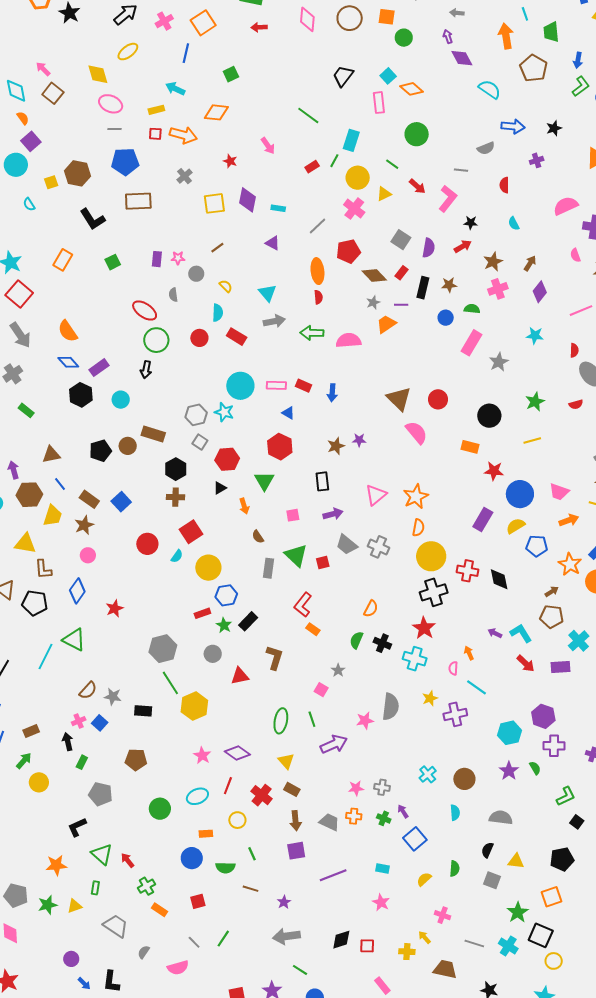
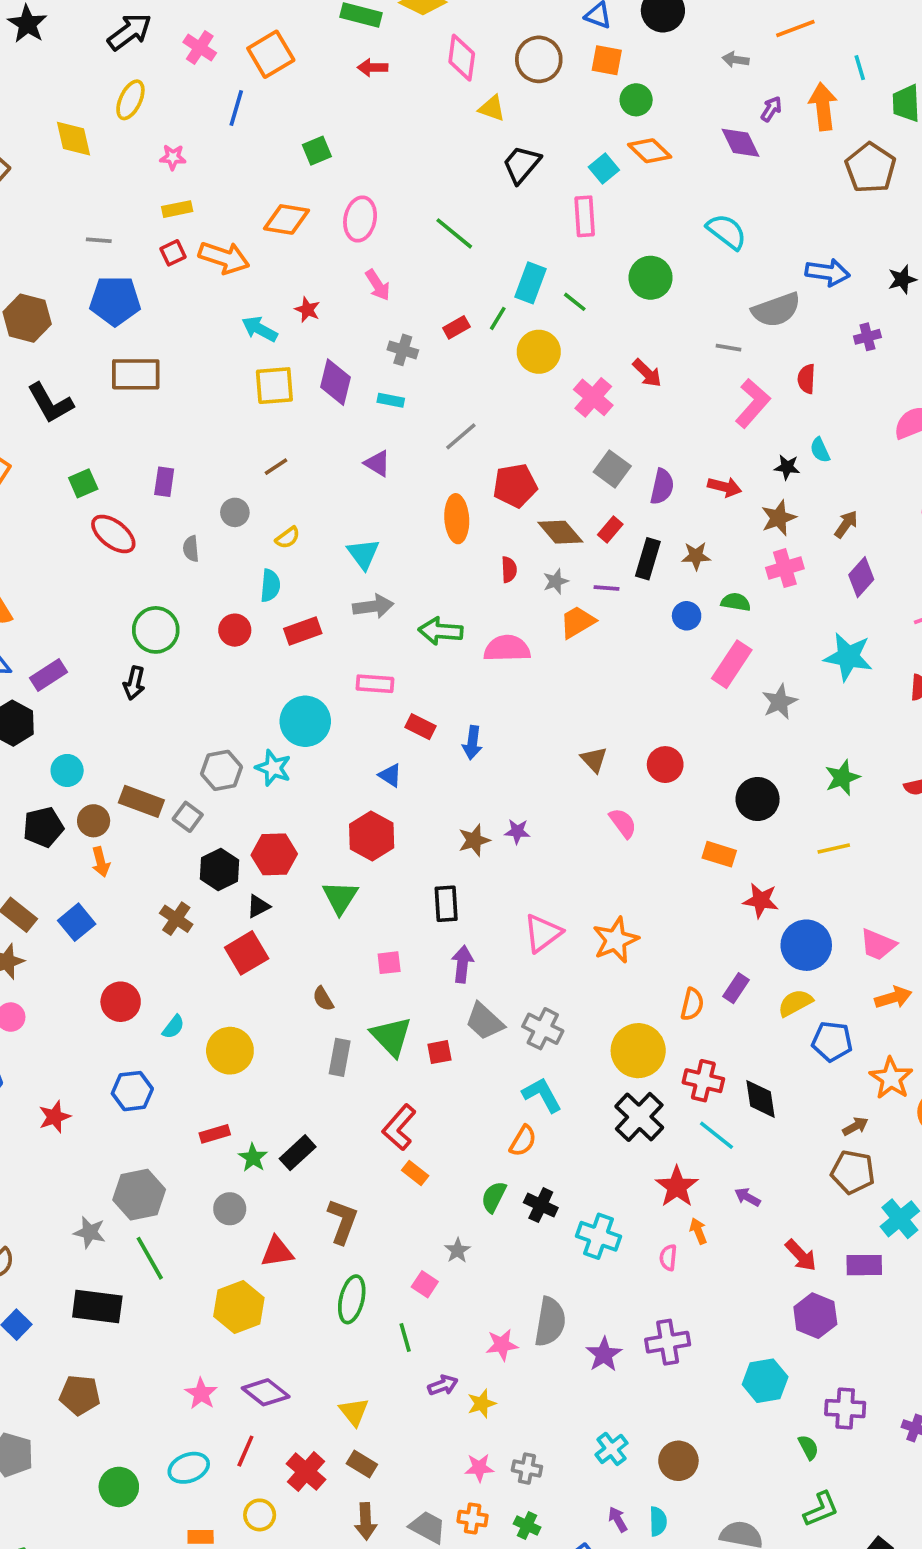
pink cross: (164, 21) -> (200, 48), turned -30
purple arrow: (448, 36) -> (771, 109), moved, turned 48
yellow ellipse: (128, 52) -> (130, 100), turned -30
cyan arrow: (175, 89) -> (260, 329), moved
orange diamond: (412, 89) -> (650, 151), moved
cyan semicircle: (490, 89) -> (727, 232), moved
pink ellipse: (111, 104) -> (360, 219), moved, turned 75
red square: (155, 134) -> (173, 253), turned -32
gray semicircle: (486, 148) -> (776, 310), size x1.5
green line: (392, 164) -> (575, 302), moved
gray cross: (184, 176) -> (403, 350), moved, turned -35
yellow triangle: (384, 194) -> (492, 108), moved, turned 42
pink L-shape: (448, 199) -> (753, 403), moved
pink cross: (354, 209) -> (593, 397), moved
black star: (471, 223) -> (787, 467), moved
red arrow: (463, 246) -> (725, 487), turned 42
pink star: (178, 258) -> (173, 157), moved
yellow semicircle: (226, 286) -> (288, 538), turned 96
red semicircle: (318, 297) -> (509, 570), moved
red ellipse: (145, 311) -> (113, 534), moved
cyan star: (535, 336) -> (848, 657), size x1.5
red rectangle: (237, 337) -> (303, 631), turned -54
pink rectangle: (276, 385) -> (375, 684), moved
brown triangle: (399, 399) -> (594, 760), size x0.6
cyan circle: (121, 400) -> (67, 770), moved
pink semicircle: (417, 432) -> (623, 823), size x0.7
gray square: (200, 442) -> (188, 817), moved
black hexagon: (176, 469) -> (220, 869), moved
brown cross: (175, 497) -> (176, 919), turned 30
orange arrow: (244, 506) -> (101, 862), moved
purple arrow: (333, 514) -> (462, 964), turned -72
purple rectangle: (483, 519) -> (736, 988), size x0.7
orange semicircle: (418, 528) -> (692, 1004), moved
red square: (191, 532) -> (247, 953), moved
black cross: (434, 592) -> (639, 1117), turned -32
blue hexagon: (226, 595) -> (132, 1091), moved
red star: (424, 628) -> (677, 1187), moved
cyan L-shape: (521, 633) -> (542, 1095), moved
cyan line: (476, 687) -> (717, 1135), moved
gray star: (113, 696) -> (90, 1232), moved
yellow star: (430, 698) -> (482, 1404), moved
yellow hexagon: (194, 706) -> (239, 1307), moved
black rectangle: (143, 711) -> (97, 1307), size x1.5
purple hexagon: (543, 716) -> (815, 1316), moved
green ellipse: (281, 721) -> (352, 1299), moved
purple arrow: (334, 744) -> (443, 1385), size x0.6
purple star: (509, 771) -> (604, 1354), moved
green L-shape: (566, 796) -> (821, 1509), moved
purple arrow: (403, 811) -> (618, 1519), moved

